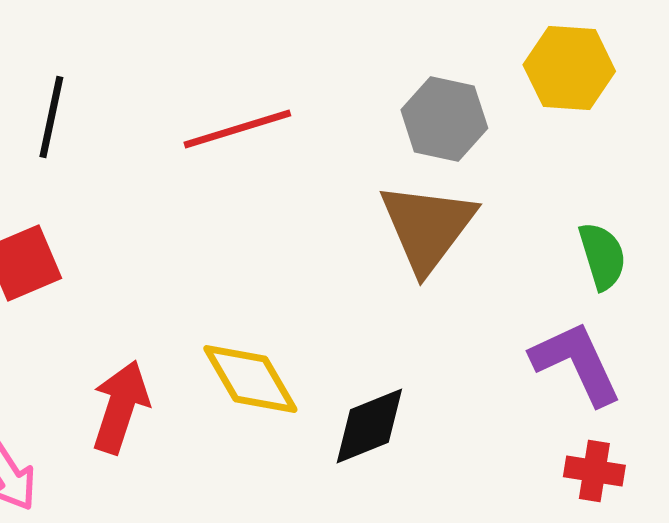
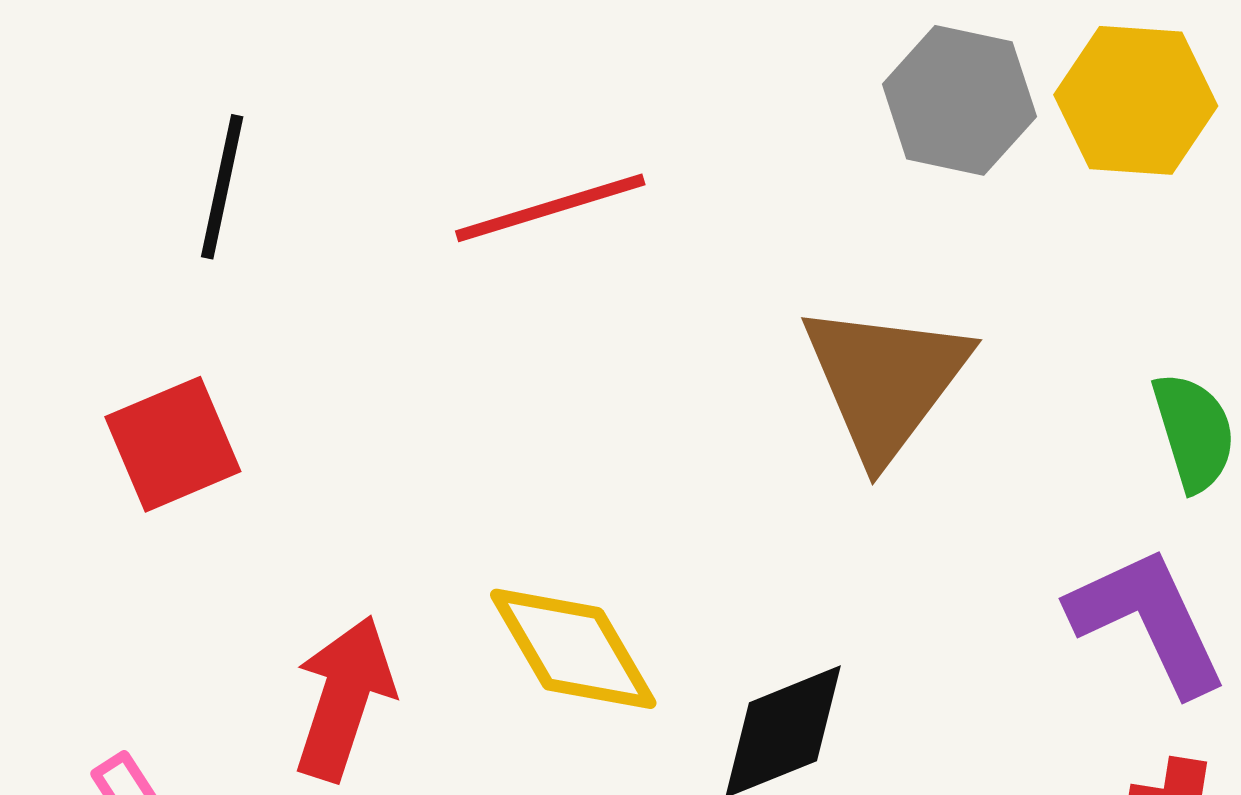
gray hexagon: (444, 119) -> (959, 100), moved

